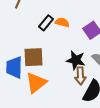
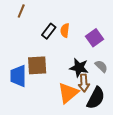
orange semicircle: (62, 22) -> (65, 30), turned -96
orange triangle: (36, 83) -> (68, 93), moved

